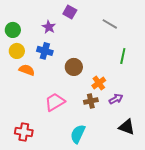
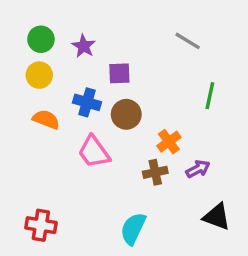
purple square: (70, 12) -> (119, 73), moved, turned -32
green circle: (13, 30) -> (41, 39), moved
yellow circle: (17, 51) -> (39, 75), moved
blue cross: (45, 51) -> (87, 102), moved
pink trapezoid: (55, 102) -> (94, 152), moved, turned -95

